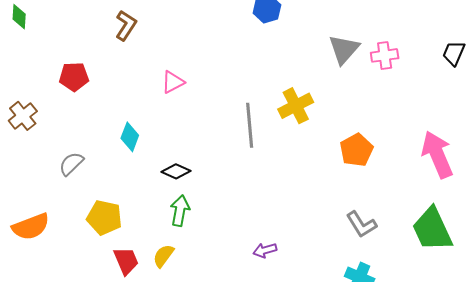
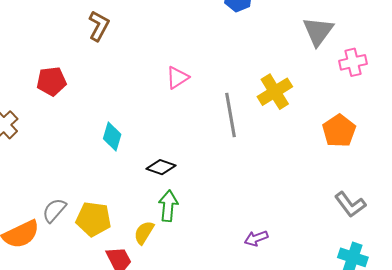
pink cross: (385, 55) -> (353, 62), moved
pink triangle: (173, 82) -> (177, 78), moved
gray semicircle: (71, 164) -> (54, 210), moved
yellow semicircle: (163, 256) -> (144, 233), moved

